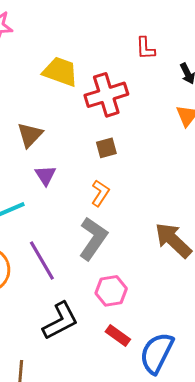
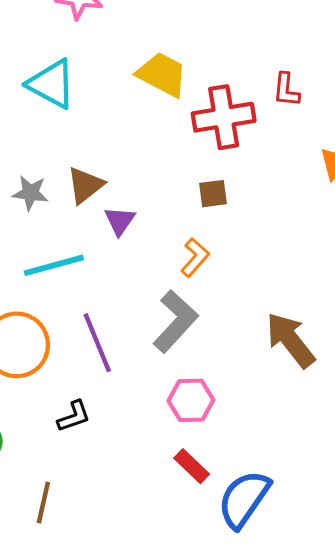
red L-shape: (145, 48) -> (286, 90), moved
brown triangle: (30, 135) -> (85, 185), moved
black L-shape: (60, 321) -> (74, 416), moved, size x0.6

